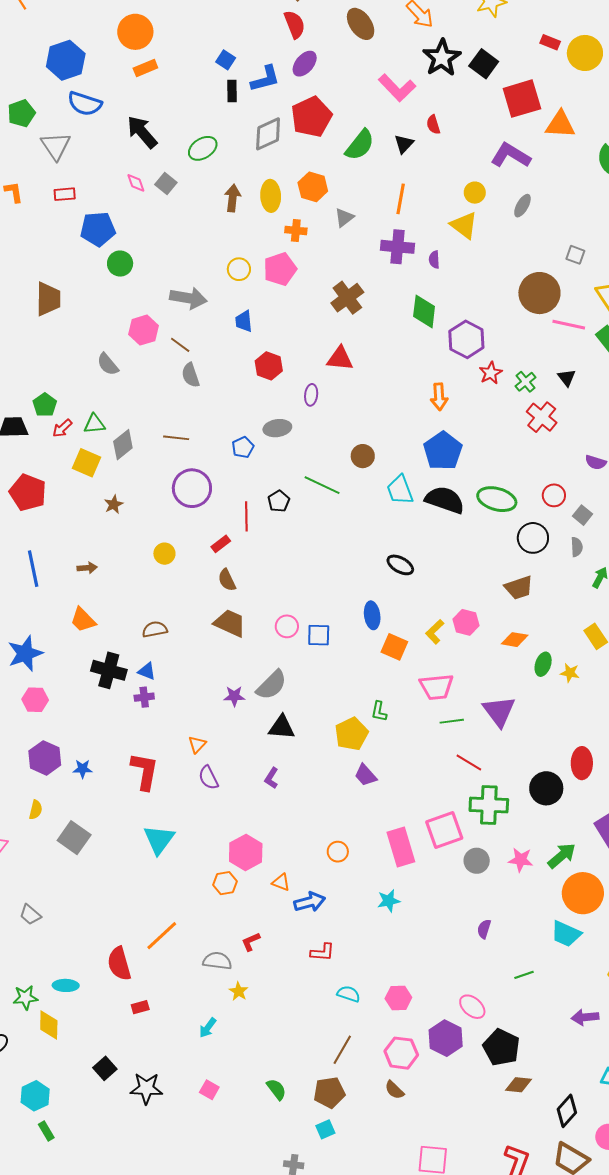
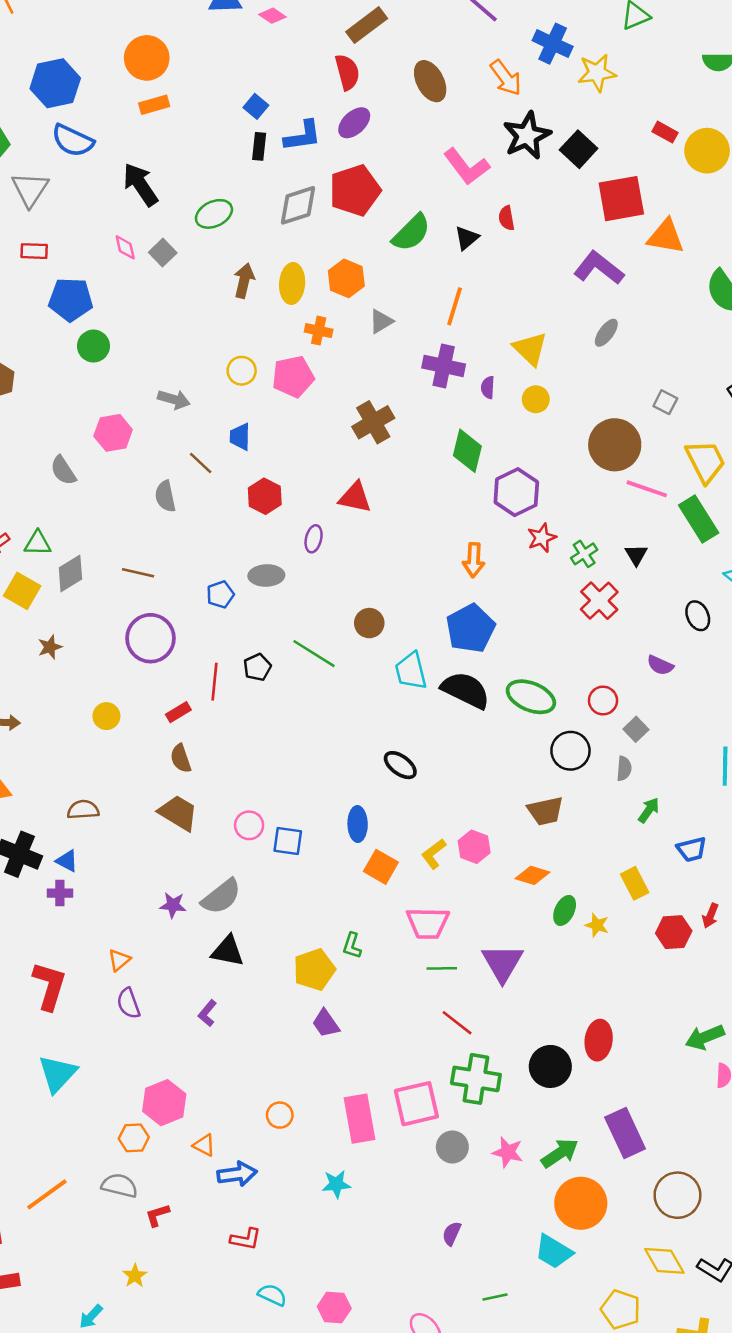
yellow circle: (475, 193) -> (536, 399), moved
gray arrow: (188, 298) -> (174, 399), size x0.7
brown line: (180, 345) -> (201, 463), moved
gray semicircle: (217, 961) -> (119, 1186), moved

